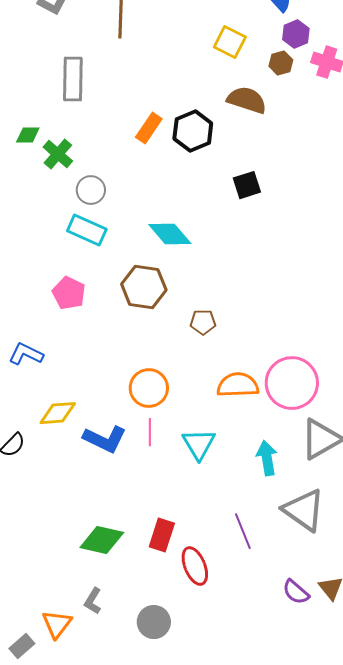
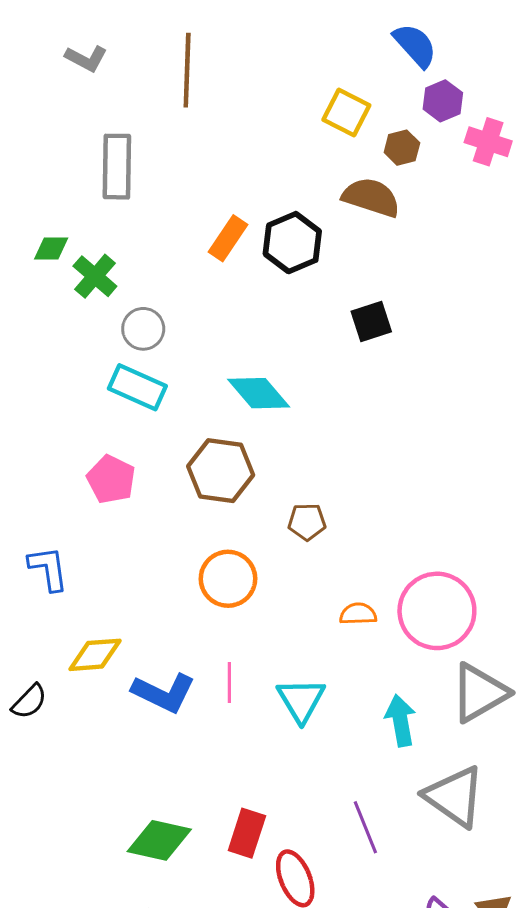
brown hexagon: (281, 63) -> (402, 148), moved
blue L-shape: (26, 354) -> (48, 569), turned 56
orange semicircle: (238, 385) -> (358, 614), size x0.6
orange circle: (149, 388) -> (228, 579), moved

